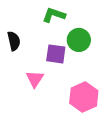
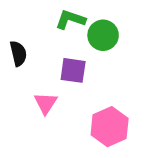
green circle: (79, 40) -> (103, 35), moved

